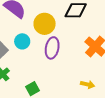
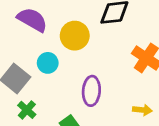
purple ellipse: (52, 48) -> (91, 91), moved

